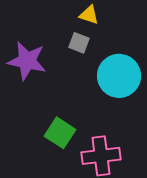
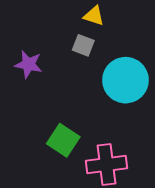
purple star: (27, 61) -> (28, 64), size x0.7

